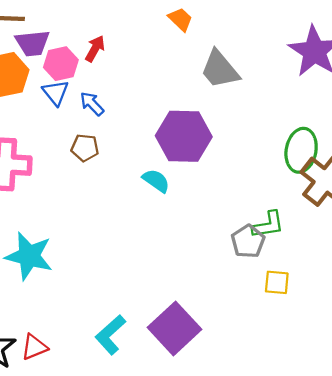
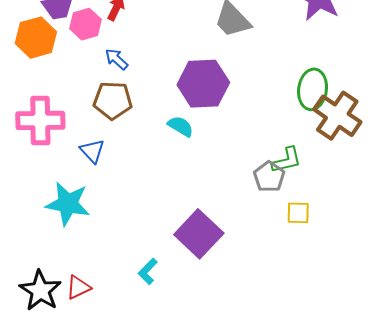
blue triangle: (56, 93) -> (92, 151), moved
brown pentagon: (85, 148) -> (113, 100), size x1.5
purple square: (174, 328) -> (199, 234), moved
cyan L-shape: (110, 335) -> (148, 271), size x0.7

